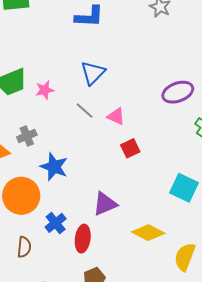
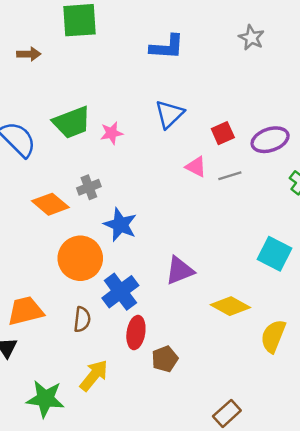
gray line: (85, 110) -> (230, 176), moved, turned -60
red square: (130, 148) -> (223, 133), moved
blue cross: (56, 223) -> (120, 292), size x1.4
red ellipse: (83, 239) -> (136, 333), moved

